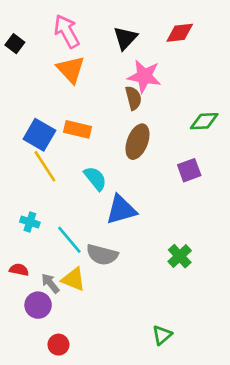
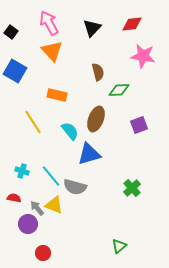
pink star: (144, 76) -> (143, 56), moved
green diamond: (204, 121) -> (119, 90), moved
blue square: (39, 135) -> (15, 71), moved
brown ellipse: (137, 142) -> (96, 119), moved
cyan cross: (30, 222) -> (22, 171), moved

